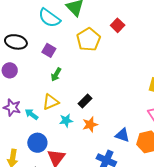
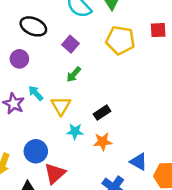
red square: (118, 25) -> (158, 30), turned 32
yellow pentagon: (89, 39) -> (120, 40), turned 30
yellow triangle: (51, 102) -> (61, 106), turned -48
cyan arrow: (31, 114) -> (36, 93), moved

